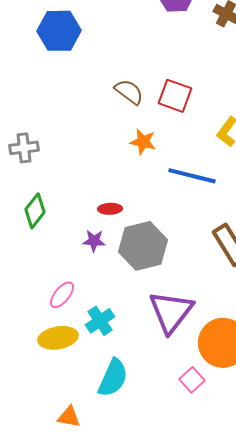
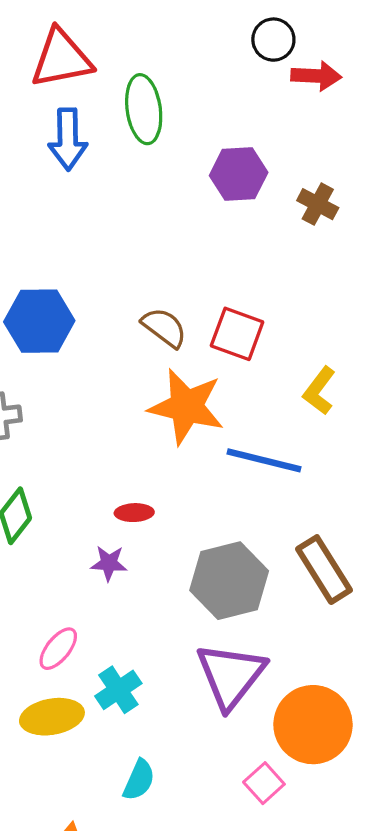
blue hexagon: (59, 31) -> (39, 321), moved
orange star: (143, 142) -> (186, 407), size x1.8
gray hexagon: (143, 246) -> (229, 581), moved
cyan semicircle: (113, 378) -> (139, 780), size x0.7

